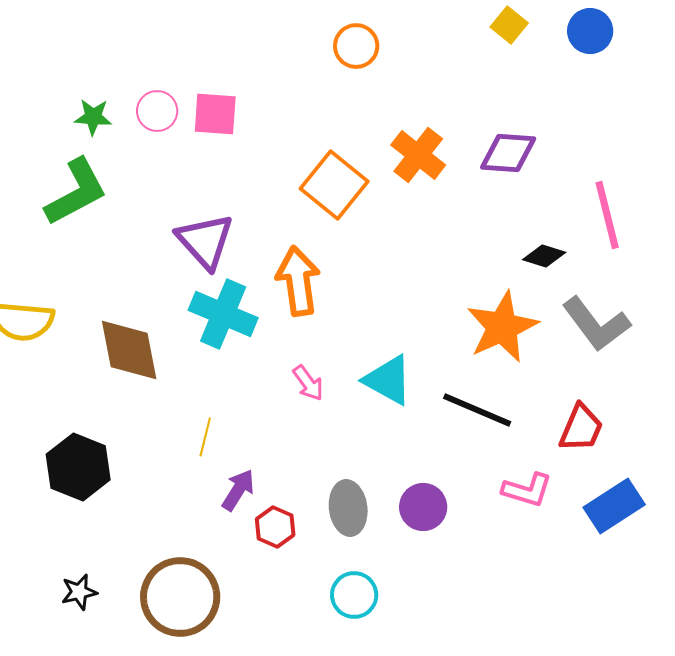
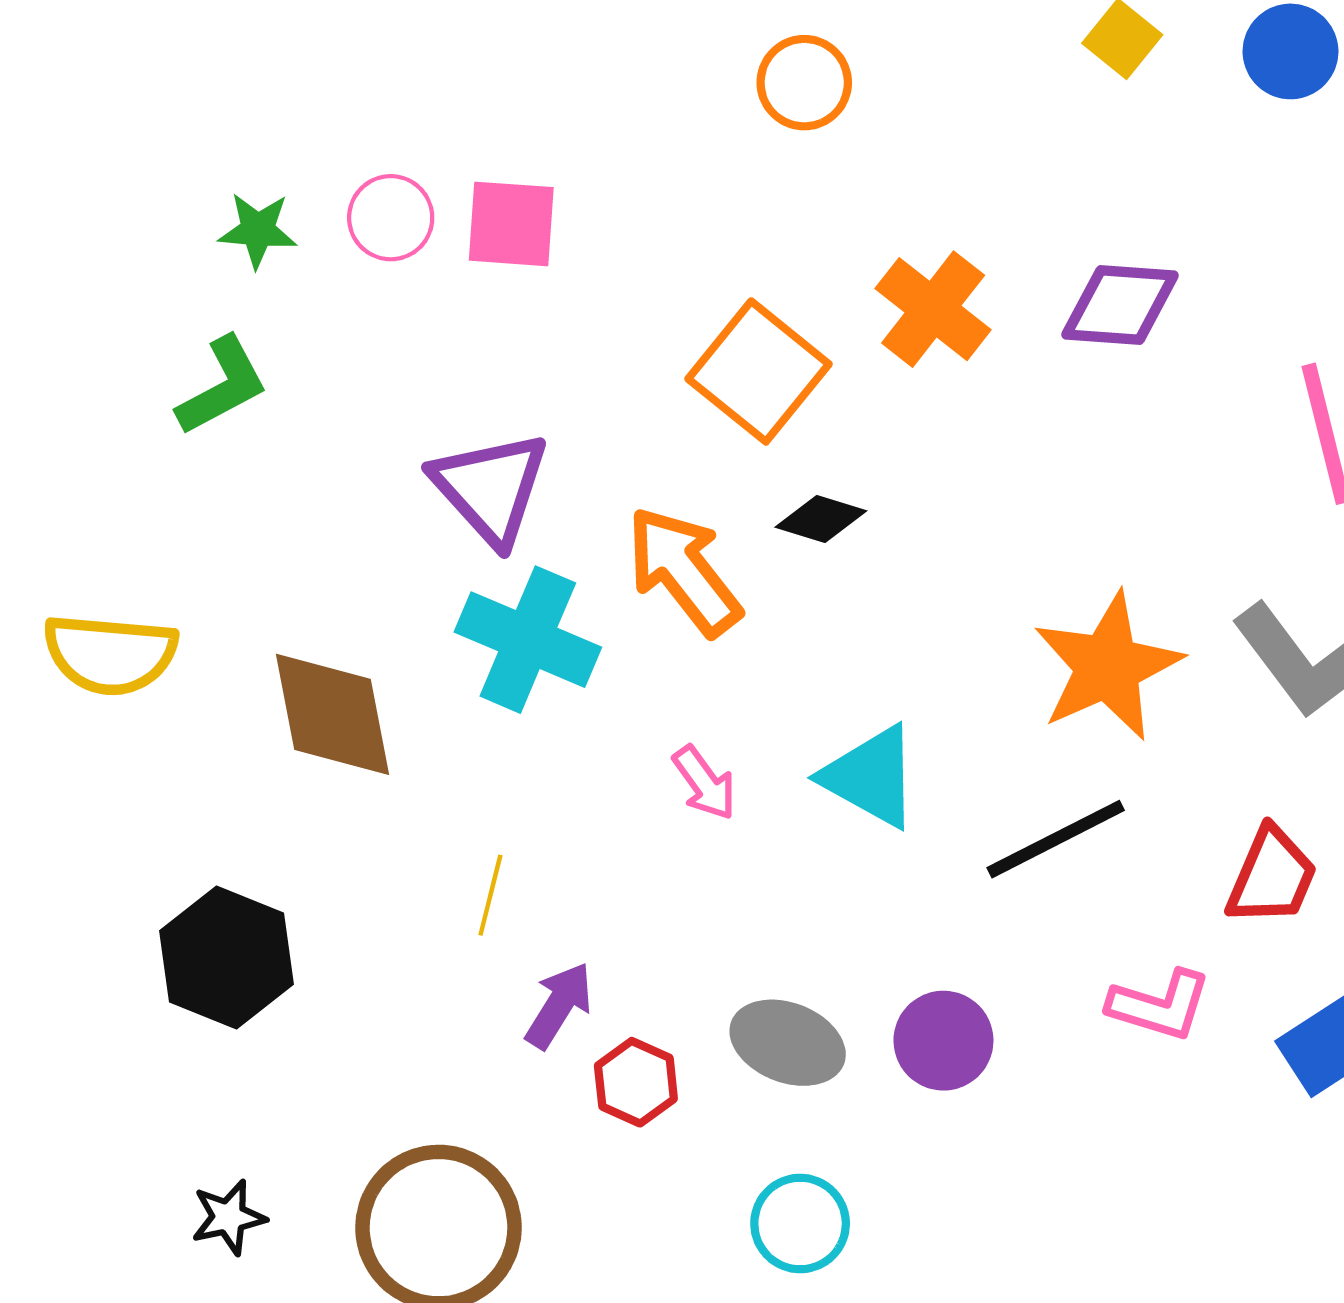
green L-shape: (76, 192) -> (222, 386), size x0.7
black diamond: (544, 256) -> (821, 519), moved
orange arrow: (298, 281) -> (684, 571), turned -30
black line: (477, 410) -> (1056, 839), turned -50
gray ellipse: (348, 508) -> (788, 1043), turned -62

